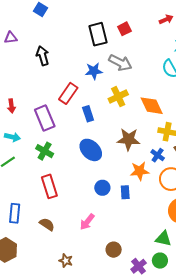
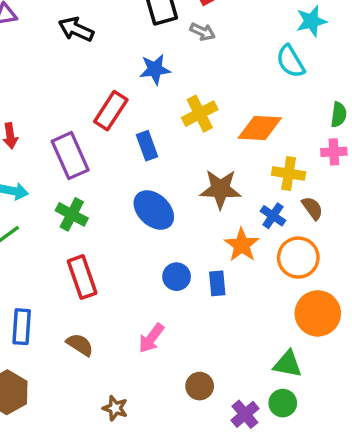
black arrow: (43, 56) -> (76, 29), moved, turned -48
gray arrow: (120, 63) -> (202, 32), moved, size x0.6
orange diamond: (152, 106) -> (260, 128), turned -60
orange star: (140, 171) -> (242, 245), turned -30

